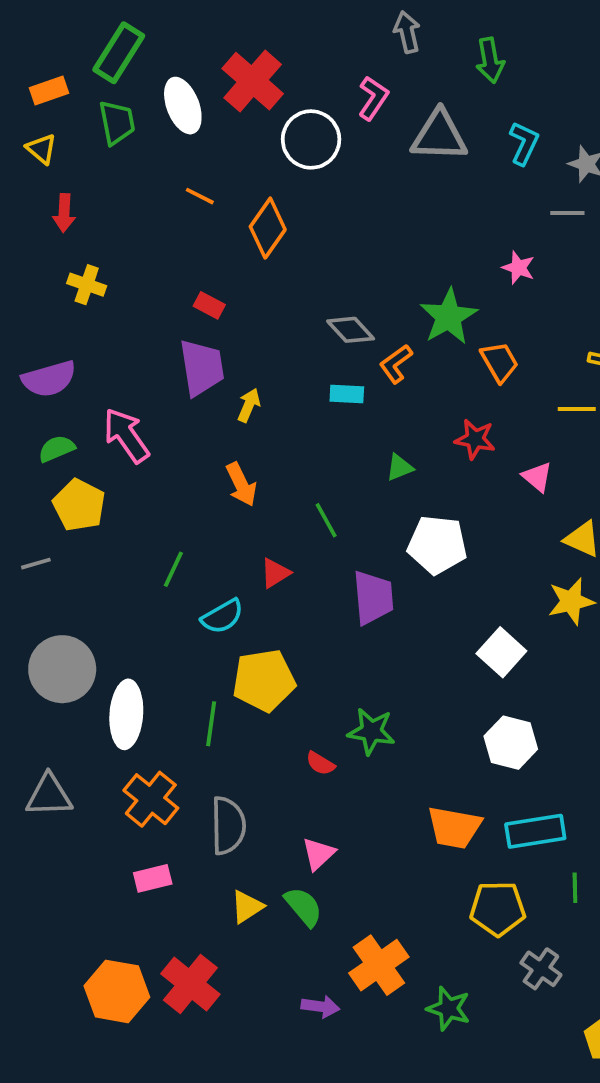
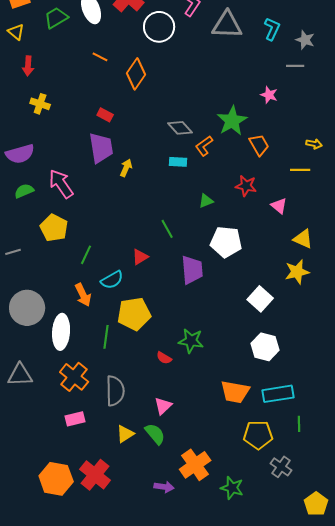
green trapezoid: (117, 123) -> (56, 18), turned -110
orange arrow: (241, 484) -> (83, 295), moved
yellow pentagon: (79, 505) -> (54, 228), moved

